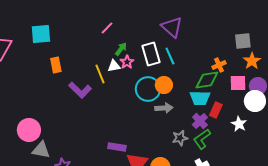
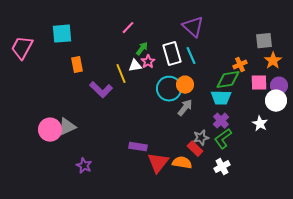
gray arrow: (164, 108) -> (185, 108), turned -48
red rectangle: (216, 110) -> (195, 149), moved, turned -70
gray triangle: (41, 150) -> (67, 127), moved, turned -36

